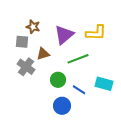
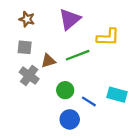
brown star: (33, 27) -> (27, 19), moved
purple triangle: (64, 35) -> (70, 19), moved
green line: (78, 59) -> (78, 55), moved

